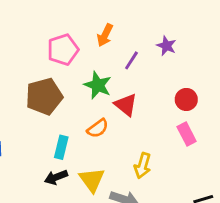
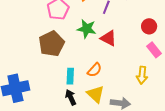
orange semicircle: (98, 128) -> (95, 70), moved
yellow arrow: (143, 166) -> (142, 75), moved
black arrow: (56, 177) -> (71, 97), turned 98

